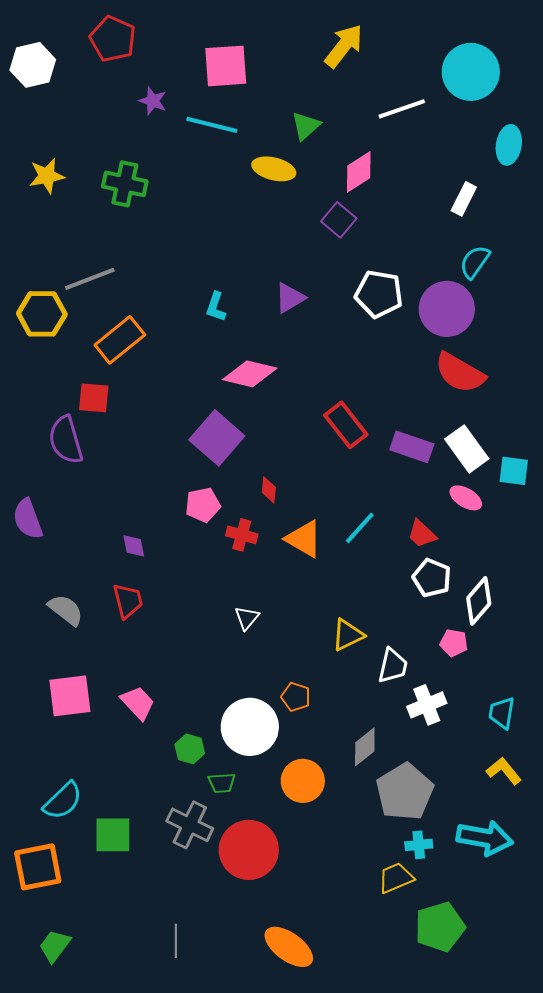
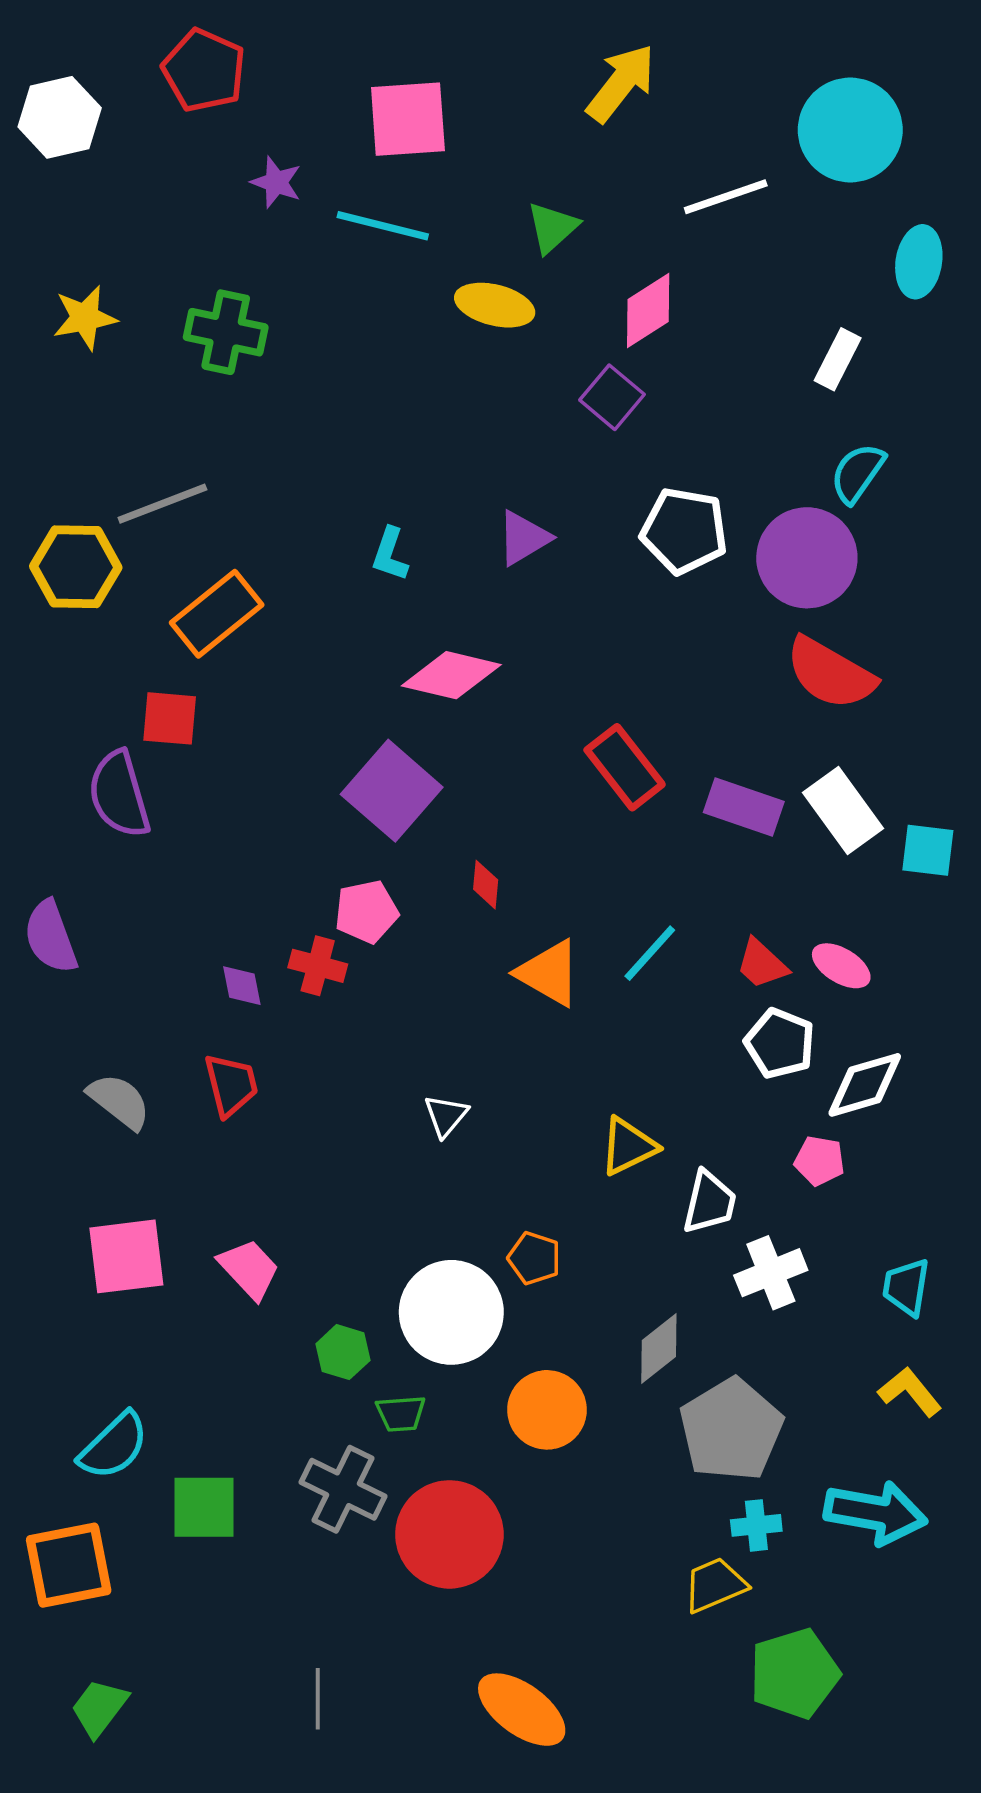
pink ellipse: (466, 498) -> (841, 966), moved
red cross: (242, 535) -> (318, 966), moved
white diamond: (479, 601) -> (865, 1085), turned 33

